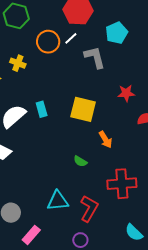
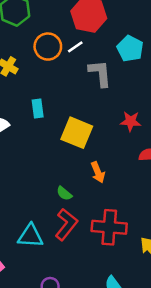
cyan pentagon: (117, 33) -> (130, 49), turned -30
cyan rectangle: (42, 109) -> (38, 108), moved
red L-shape: (89, 209) -> (66, 224), moved

